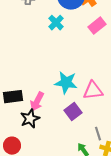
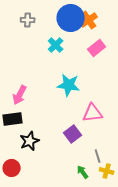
cyan star: (66, 83) -> (69, 85), moved
pink arrow: (37, 102) -> (20, 95), moved

